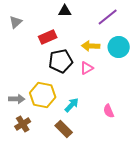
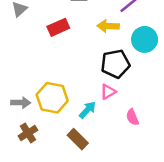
yellow arrow: (91, 46) -> (108, 26), moved
black pentagon: (61, 61) -> (115, 64), moved
pink triangle: (87, 68) -> (108, 92), moved

